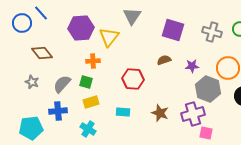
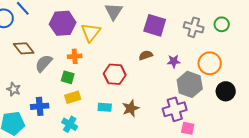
gray star: (32, 82) -> (14, 89), moved
gray semicircle: (62, 84) -> (44, 63), moved
brown star: (160, 113) -> (131, 108), moved, turned 30

